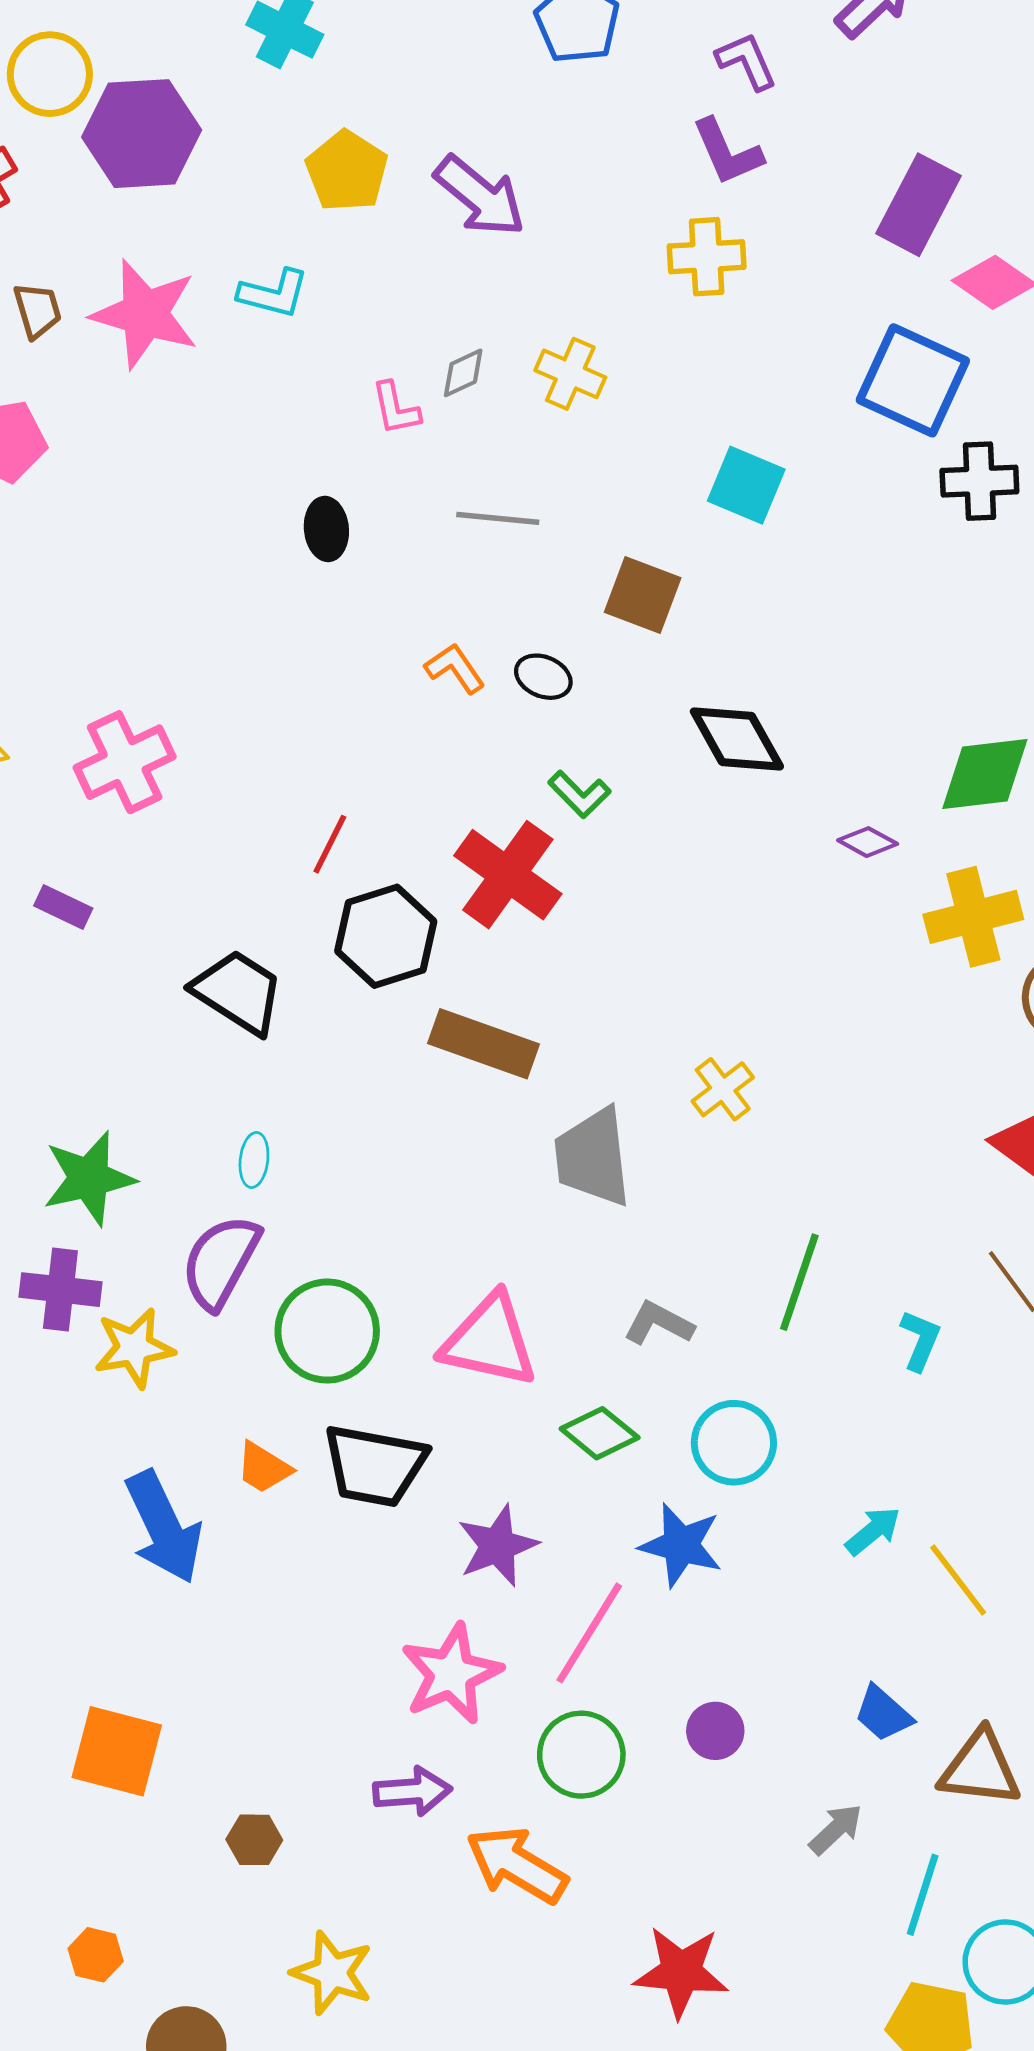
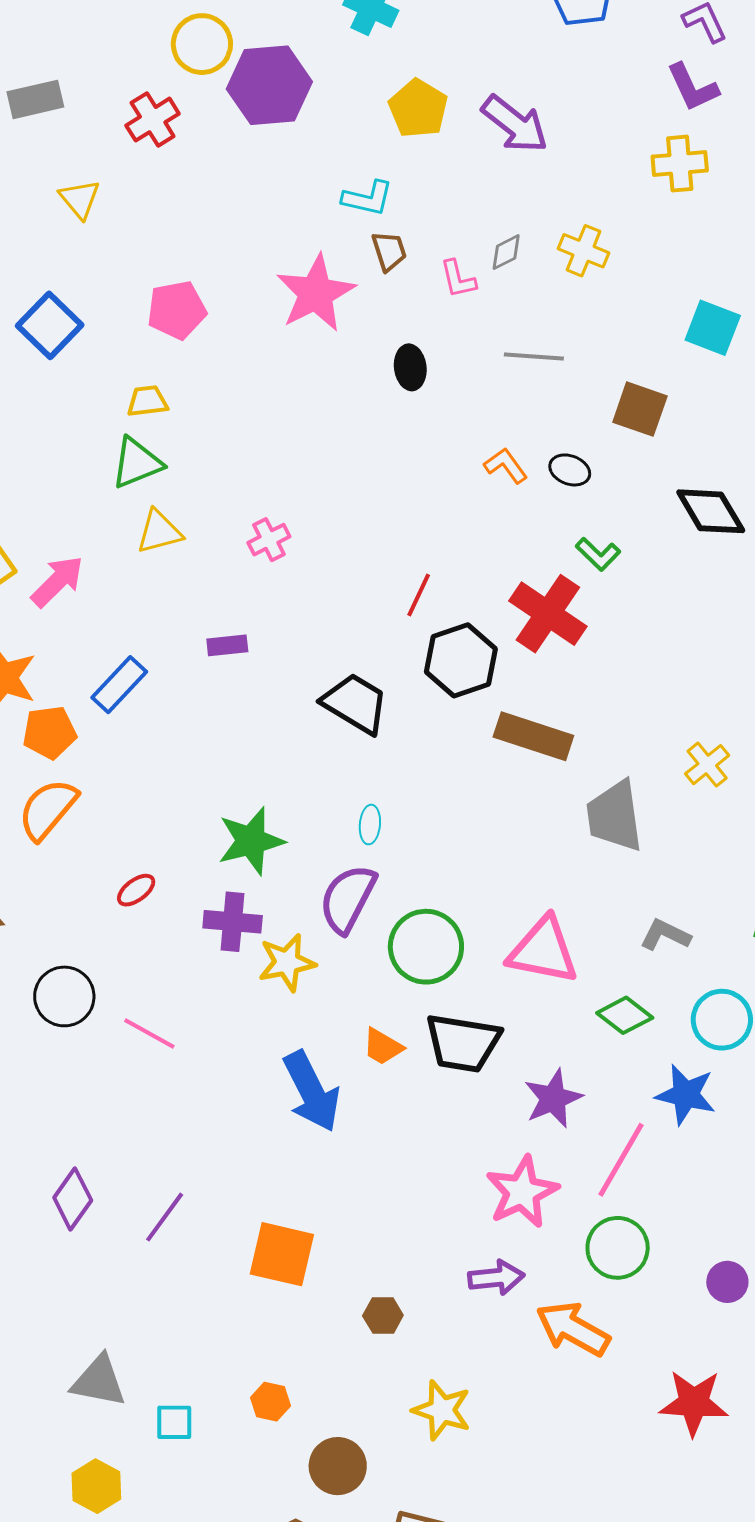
brown trapezoid: (37, 310) -> (389, 251), moved
pink star: (145, 314) -> (316, 293), moved, turned 30
pink cross: (125, 762) -> (269, 540), size x0.6
purple rectangle: (63, 907) -> (227, 645), turned -30
purple circle: (715, 1731) -> (727, 1282), moved

